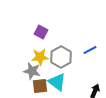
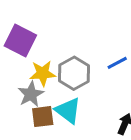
purple square: (41, 32) -> (20, 41), moved, size x1.5
gray star: (32, 71) -> (31, 94), turned 30

